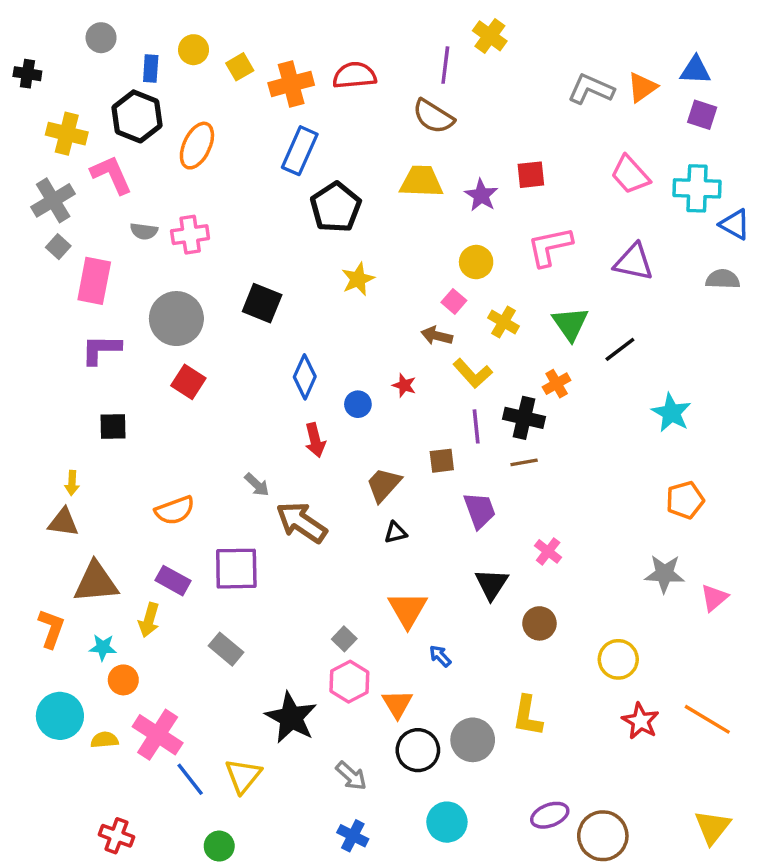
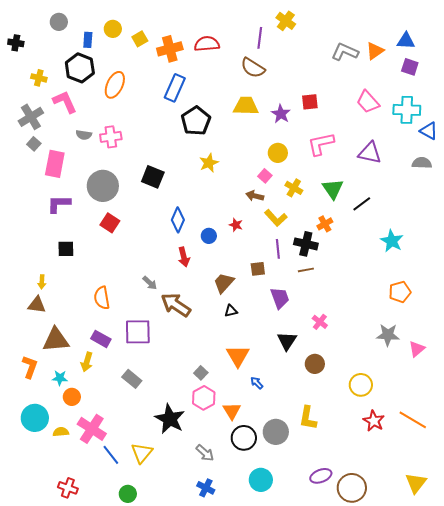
yellow cross: (67, 134) -> (39, 78), size x0.7
orange semicircle: (175, 510) -> (102, 298), turned 100

